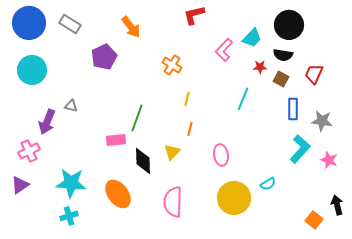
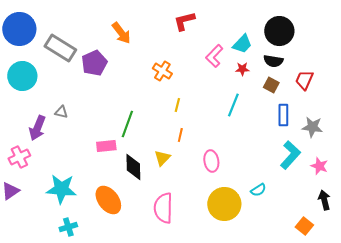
gray rectangle: (70, 24) -> (60, 48), moved, size x1.4
red star: (260, 67) -> (242, 69), moved
black arrow: (337, 205) -> (324, 200), moved
cyan cross: (69, 216) -> (68, 227), moved

